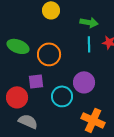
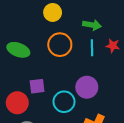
orange circle: (49, 54) -> (60, 45), moved

